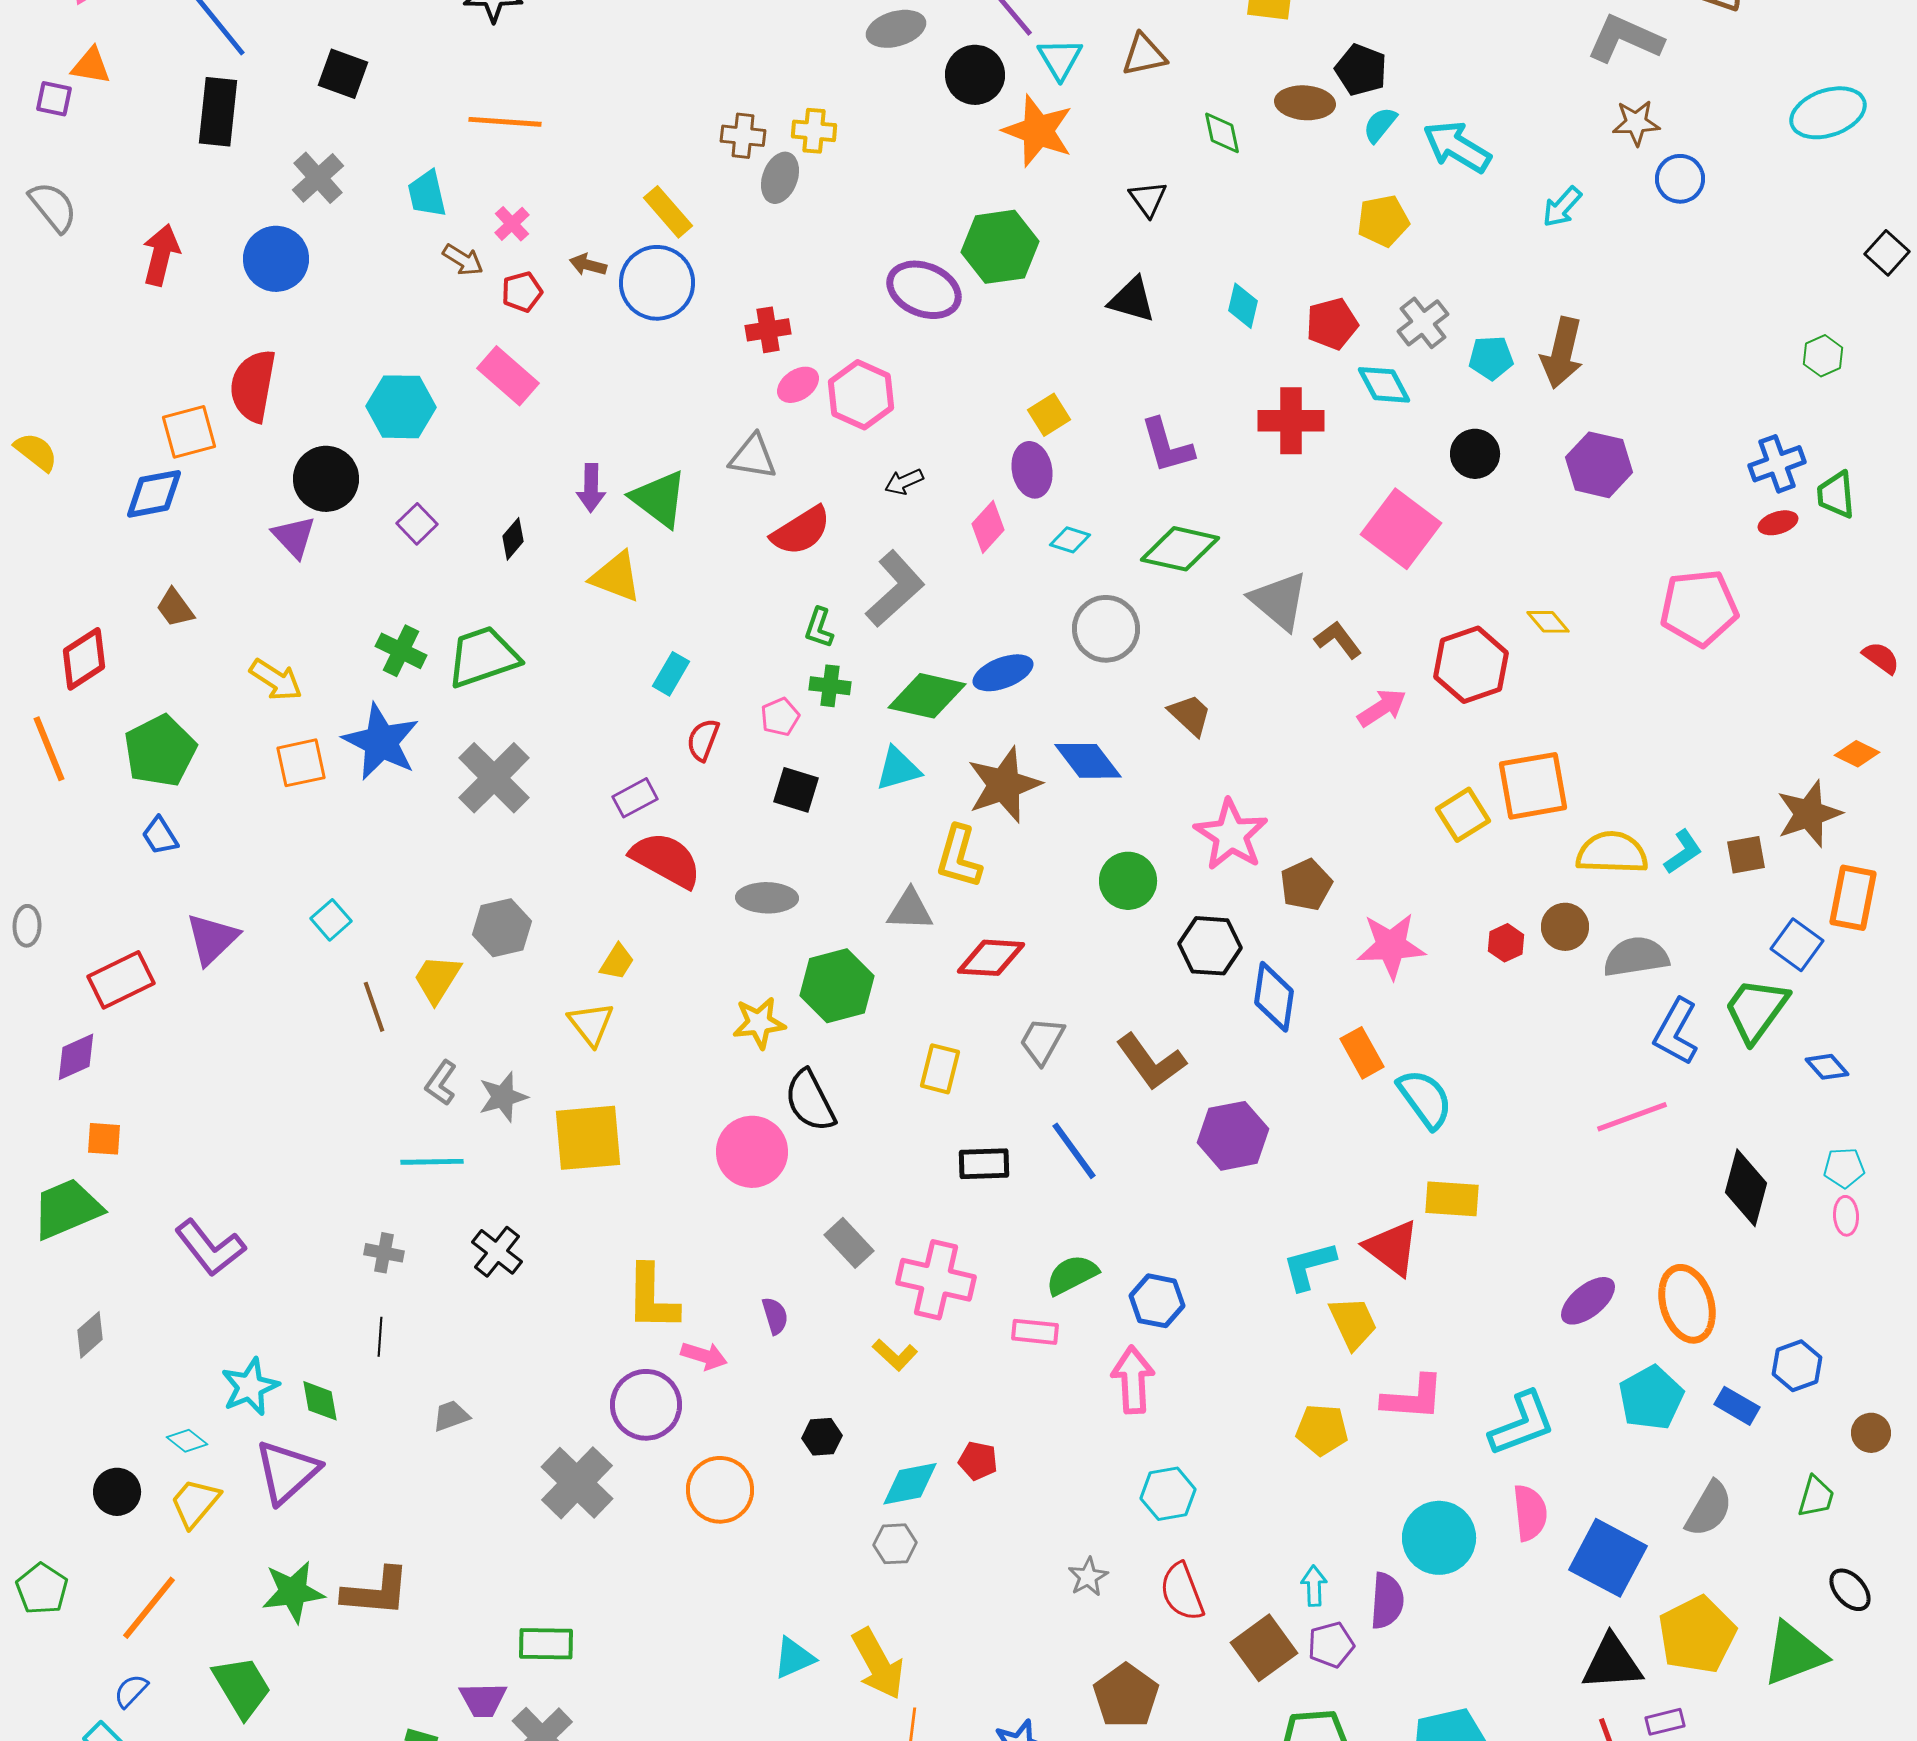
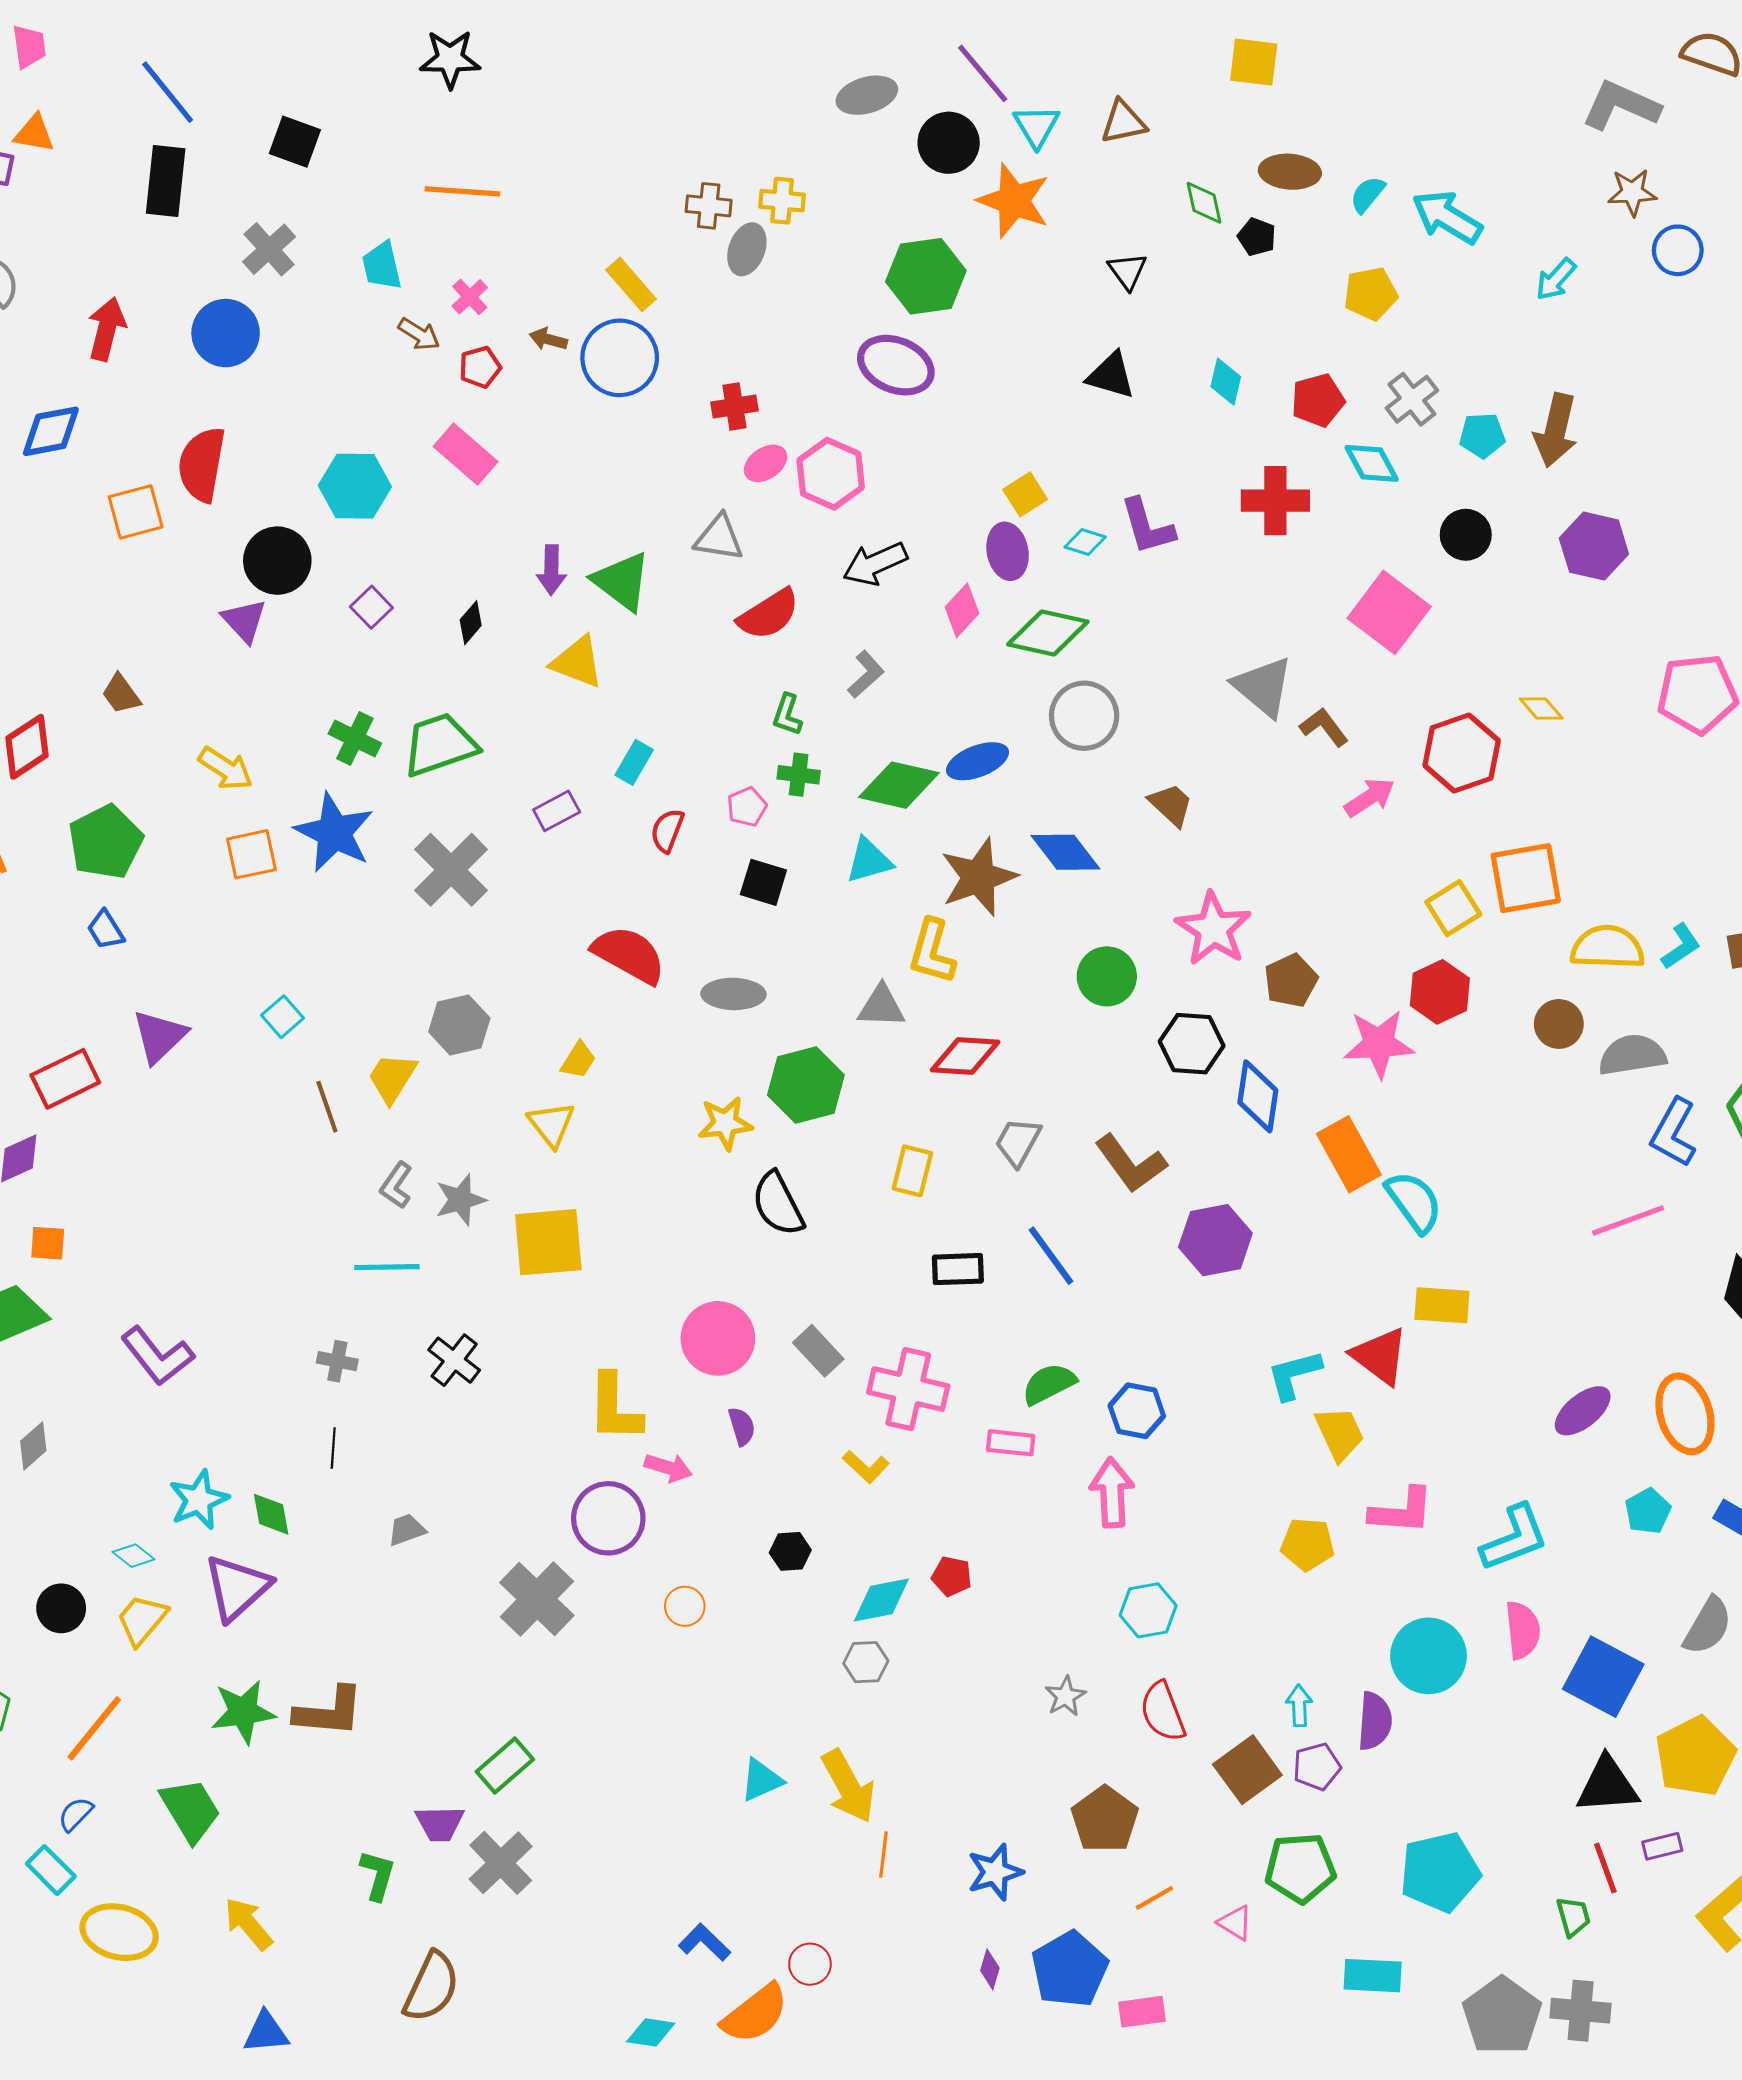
black pentagon: (1361, 70) -> (1257, 237), moved, size x0.7
green hexagon: (1000, 247) -> (926, 276), moved
black arrow: (904, 482) -> (875, 564), size x1.6
blue diamond: (154, 494) -> (51, 431), moved
cyan diamond: (1070, 540) -> (1085, 542), moved
green diamond: (1180, 549) -> (1048, 633), moved
gray L-shape: (895, 589) -> (866, 674), size x0.6
purple rectangle: (635, 798) -> (557, 811), moved
red hexagon: (1506, 943) -> (1440, 992), moved, size x1.6
orange rectangle: (1362, 1053) -> (1349, 1154), size x1.4
pink circle: (752, 1152) -> (718, 1338), moved
cyan pentagon: (1651, 1398) -> (1648, 1511), size x0.7
orange circle: (720, 1490) -> (685, 1606), size x0.6
green rectangle: (546, 1644) -> (505, 1766), turned -42

